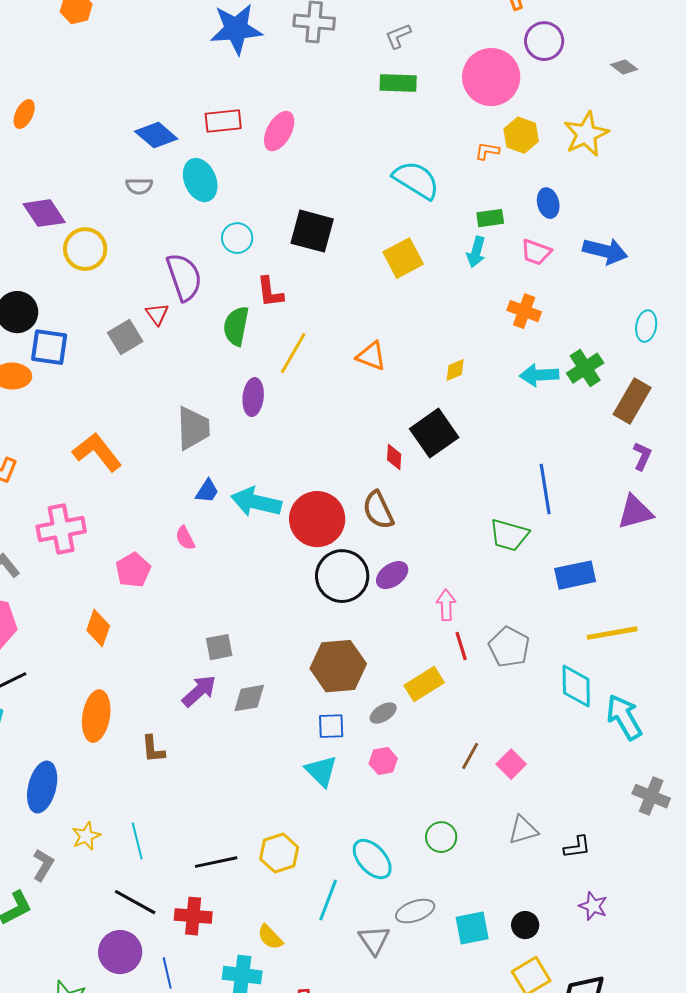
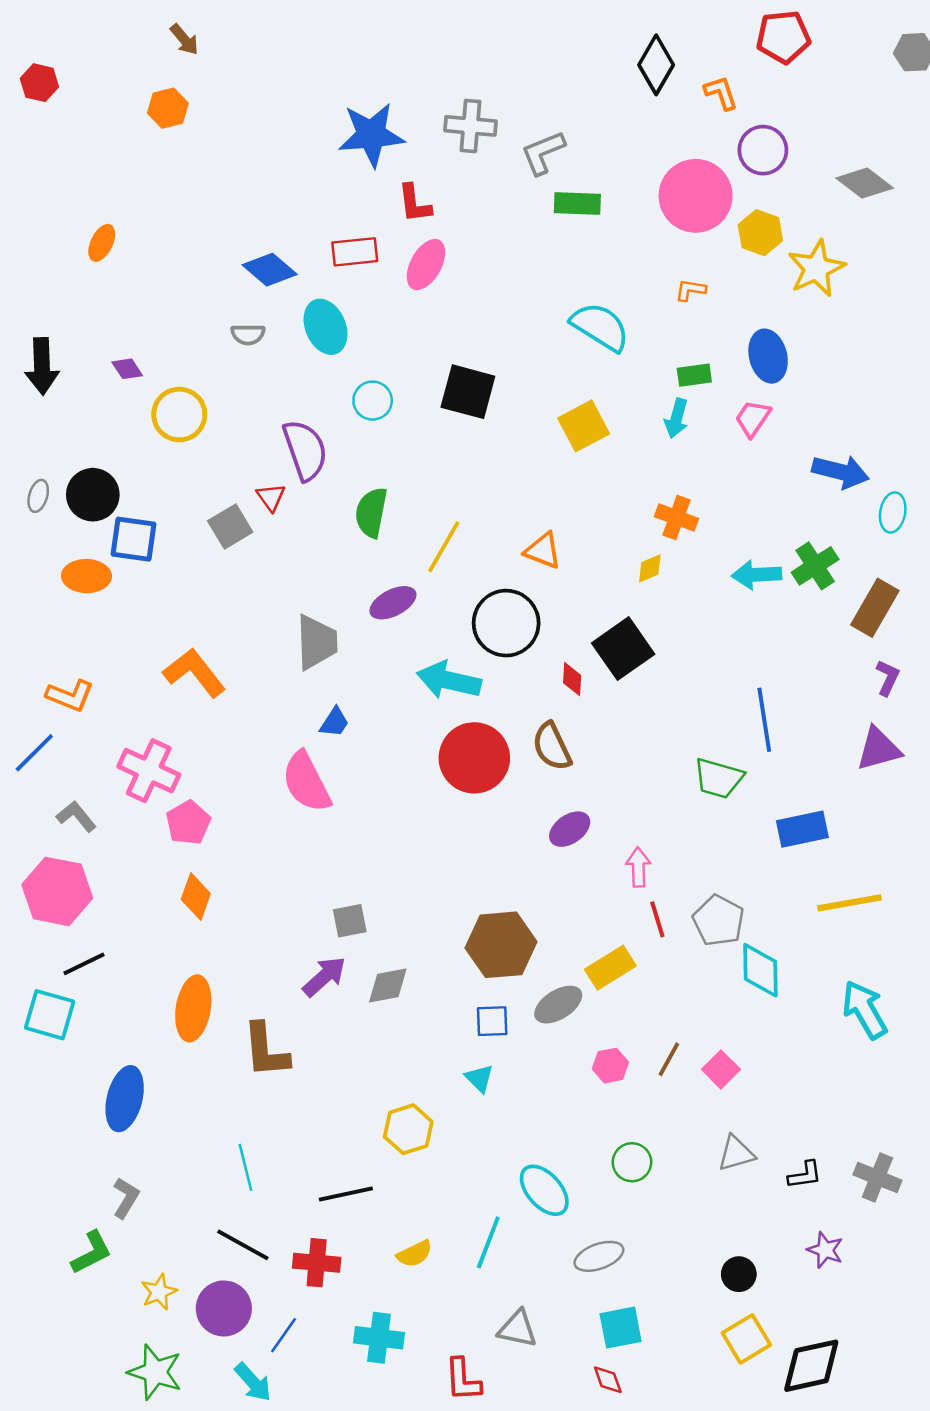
gray L-shape: (398, 36) -> (543, 153), moved, size x1.4
gray diamond: (624, 67) -> (865, 183), size x1.6
yellow hexagon: (521, 135) -> (760, 233), moved
blue ellipse: (548, 203) -> (768, 356), size x1.4
purple diamond: (44, 213) -> (127, 369), size x0.6
blue arrow: (605, 251) -> (841, 472), moved
pink trapezoid: (536, 252) -> (753, 418), turned 104
red L-shape: (270, 292) -> (415, 203), moved
orange cross: (524, 311) -> (676, 518), moved
purple ellipse: (253, 397) -> (393, 603), turned 57
cyan arrow: (256, 502) -> (449, 680), moved
pink cross: (61, 529) -> (149, 771), turned 36
pink semicircle: (185, 538) -> (306, 782), size x2.0
pink pentagon: (133, 570) -> (188, 823), moved
black circle: (342, 576) -> (506, 623), moved
cyan diamond: (576, 686) -> (760, 970), moved
gray ellipse: (383, 713) -> (558, 1005), size x1.4
brown L-shape: (153, 749) -> (266, 1050), size x1.6
pink hexagon: (383, 761) -> (610, 1066), moved
cyan triangle: (321, 771) -> (479, 1078), size x0.7
gray cross: (651, 796) -> (877, 1178), moved
yellow star: (86, 836) -> (159, 1292), moved
yellow hexagon: (279, 853) -> (408, 1129), moved
cyan square: (472, 928) -> (621, 1328), moved
yellow semicircle: (270, 937) -> (415, 1254), moved, turned -72
gray triangle: (374, 940) -> (518, 1329), moved, turned -44
blue line: (167, 973) -> (284, 1335), turned 48

